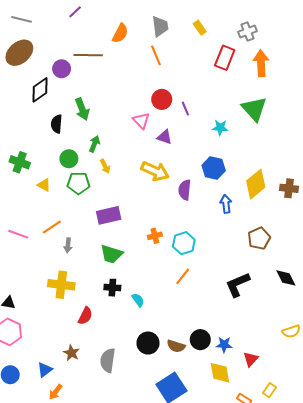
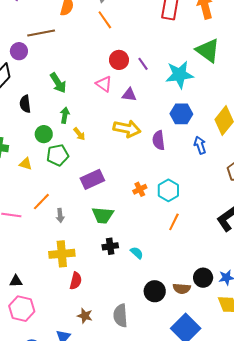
green arrow: (82, 109) -> (58, 83), moved
cyan star: (220, 128) -> (179, 75), size x1.8
red semicircle: (85, 316) -> (76, 281), moved

